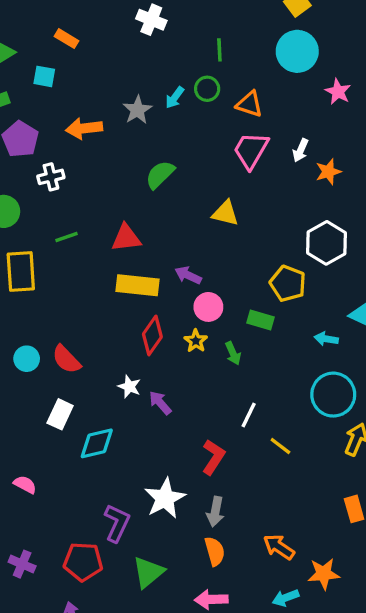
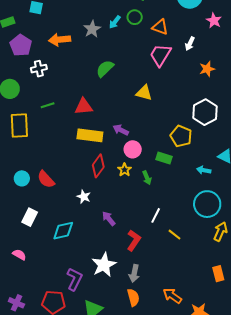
white arrow: (300, 150) -> (190, 44), moved
purple arrow: (160, 403) -> (109, 219), moved
white rectangle: (60, 414) -> (30, 217), moved

